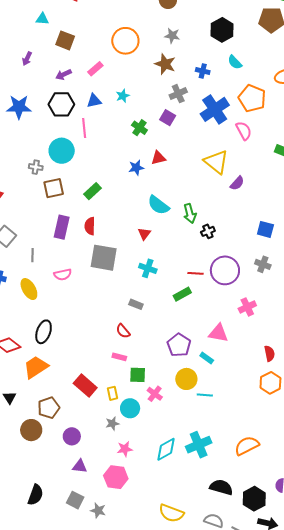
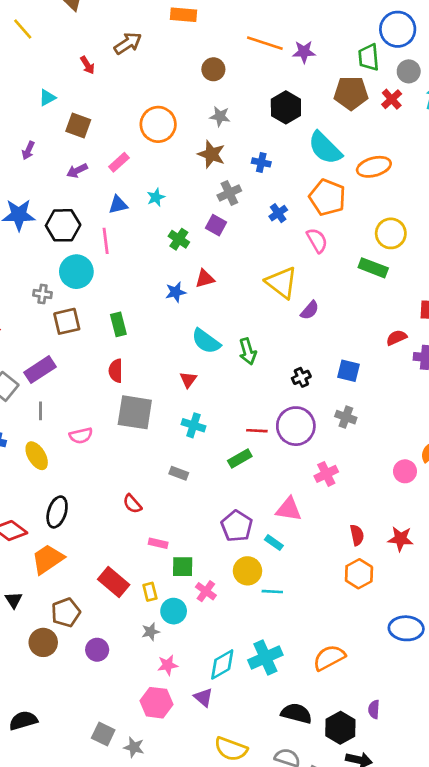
cyan triangle: (42, 19) -> (47, 98), turned -32
cyan semicircle: (235, 62) -> (325, 148), moved, size x1.8
black hexagon: (61, 104) -> (63, 225), moved
blue cross: (215, 109) -> (278, 213), size x0.5
green rectangle: (93, 191) -> (118, 324), turned -60
purple rectangle: (62, 227) -> (40, 370), moved, turned 45
black cross: (208, 231) -> (301, 377), moved
red semicircle: (123, 331) -> (132, 504), moved
purple triangle: (80, 466) -> (203, 697), moved, turned 35
black semicircle: (35, 495) -> (23, 721), moved, turned -125

